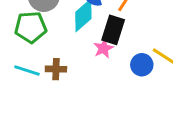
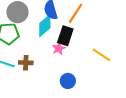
blue circle: (142, 65) -> (68, 81), moved

